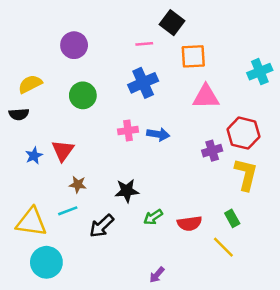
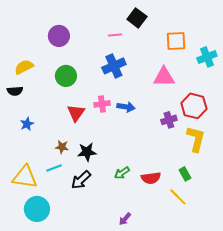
orange square: (193, 56) -> (176, 41), moved
red triangle: (63, 151) -> (76, 113), moved
black star: (127, 191) -> (87, 152), moved

